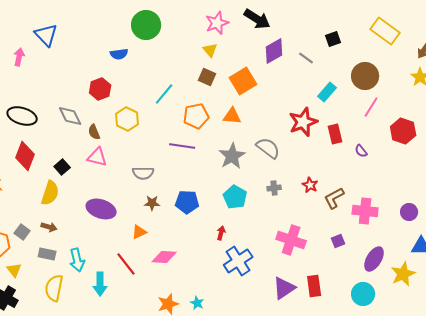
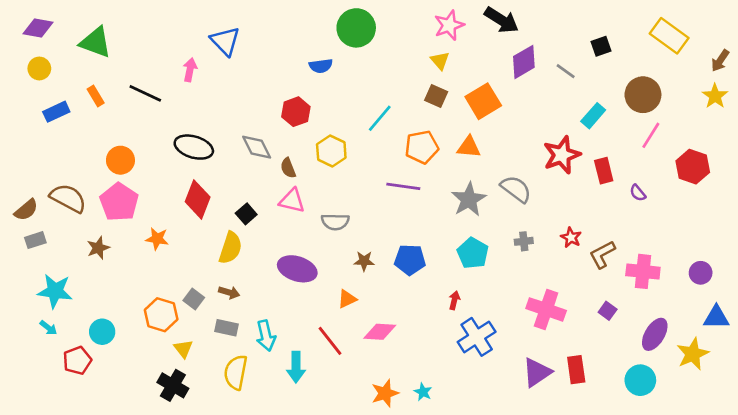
gray semicircle: (143, 173) -> (335, 222), moved
purple square: (338, 241) -> (608, 311), turned -32

